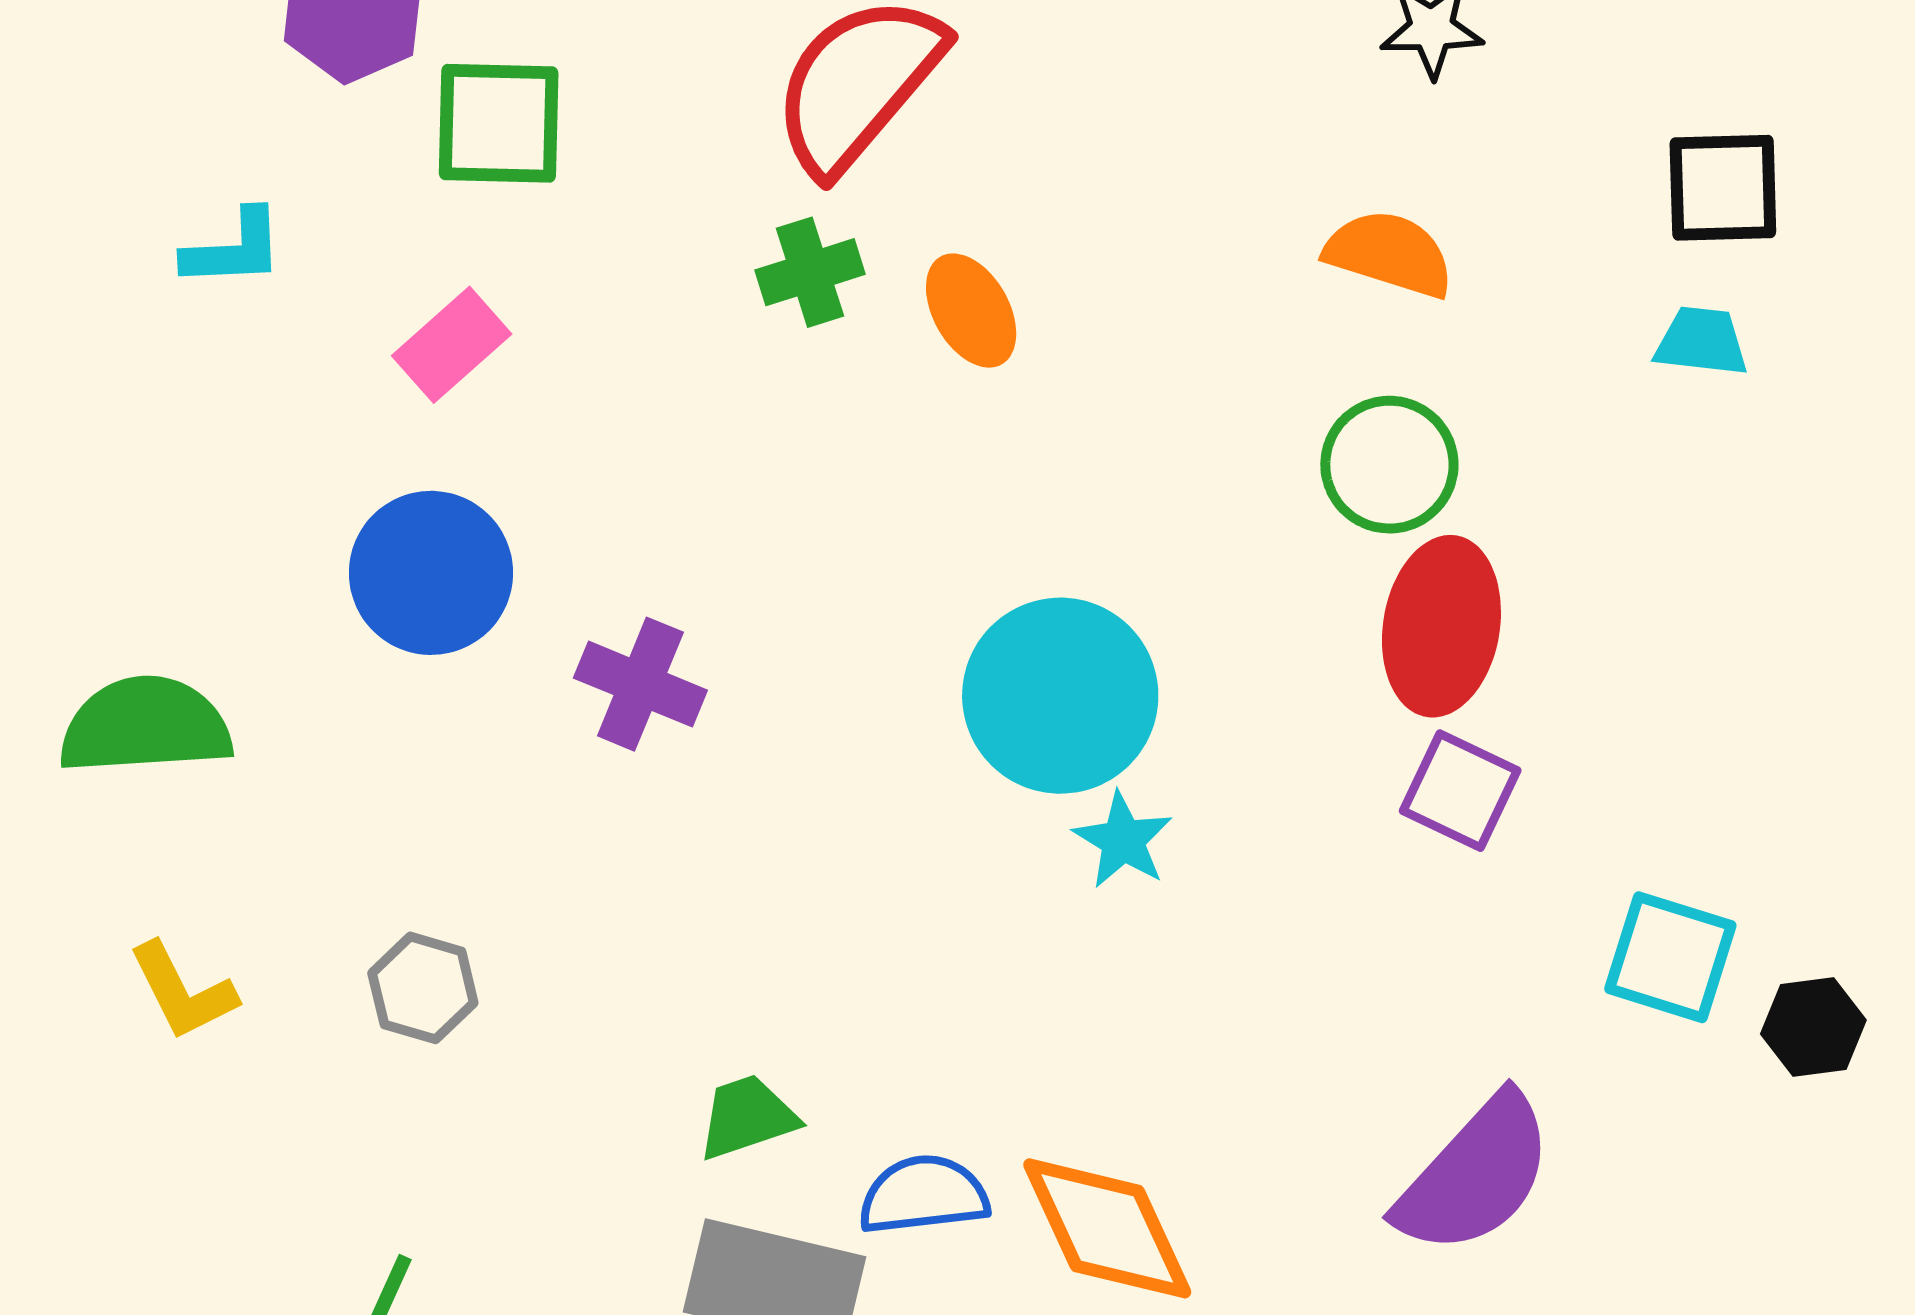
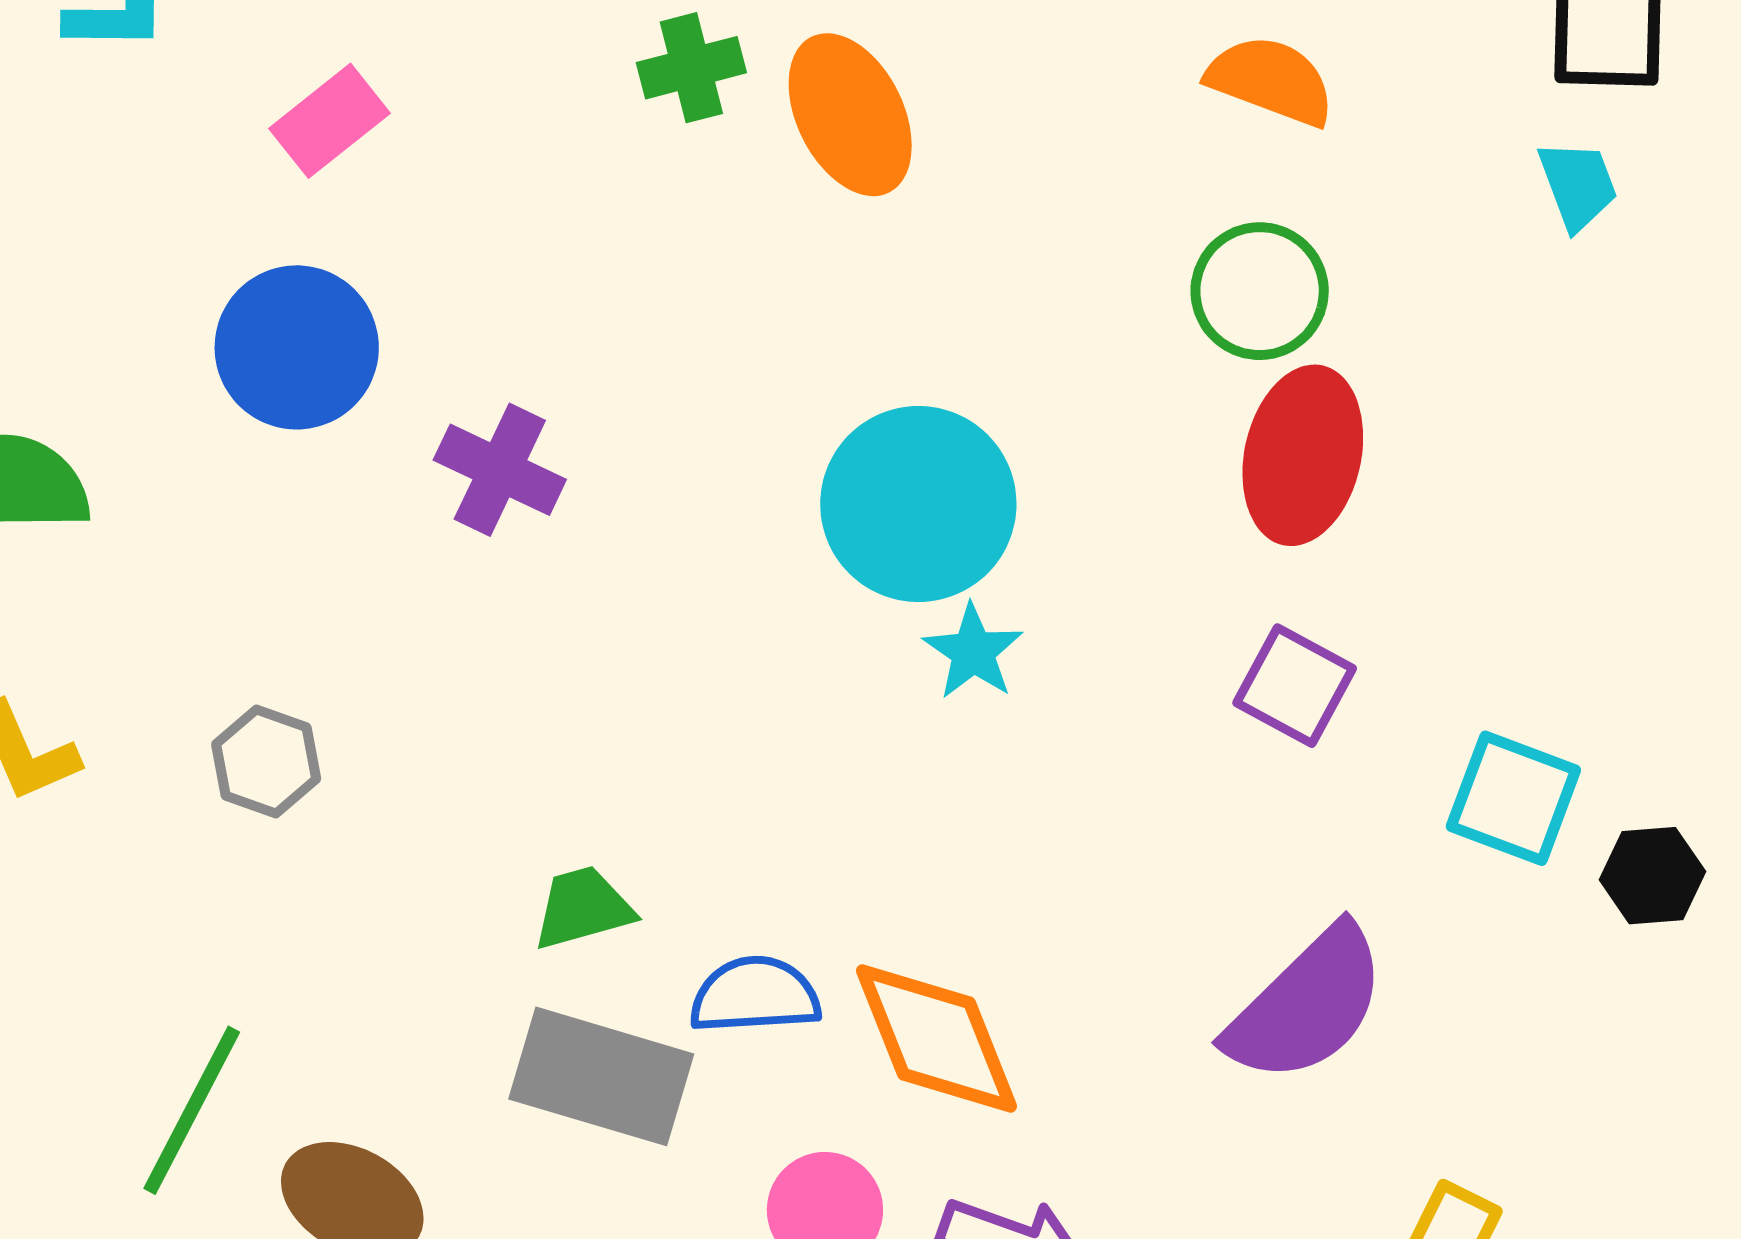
orange ellipse: (971, 311) -> (850, 115), size x1.4
cyan trapezoid: (1701, 341) -> (1578, 185), turned 60
purple square: (1460, 791) -> (1295, 686), moved

